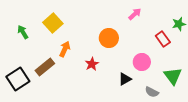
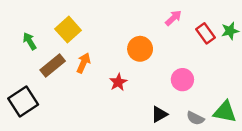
red rectangle: (163, 39) -> (206, 33), moved
brown rectangle: (45, 67) -> (53, 66), moved
green triangle: (173, 76) -> (225, 112), moved, turned -42
black triangle: (125, 79) -> (159, 114), moved

